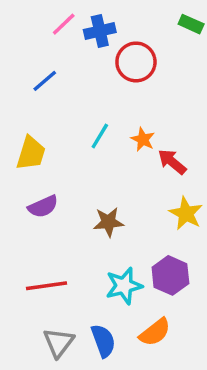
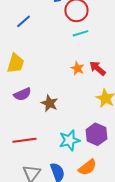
cyan line: (100, 136) -> (80, 33), moved, turned 42
orange star: (143, 139) -> (77, 68), moved
brown star: (108, 222) -> (49, 103), moved, turned 30

